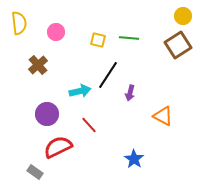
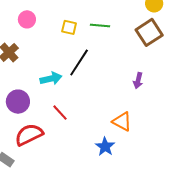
purple arrow: (130, 93) -> (138, 81), moved
orange triangle: (163, 116) -> (122, 122), moved

